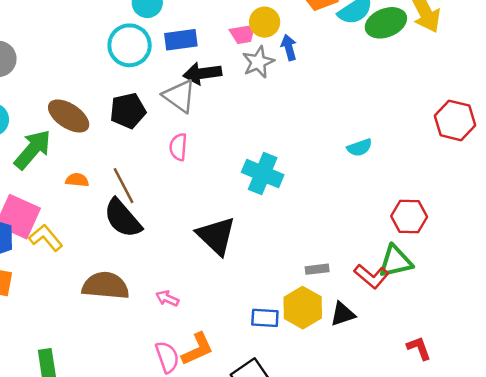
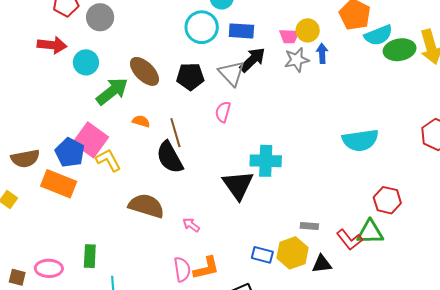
black arrow: (202, 73) -> (253, 60), turned 132
cyan semicircle: (360, 148) -> (360, 140), size x1.8
cyan cross: (263, 174) -> (266, 161), moved, turned -32

